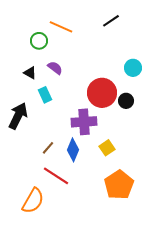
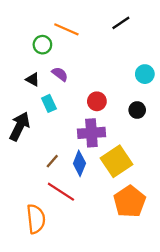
red circle: (102, 93) -> (97, 101), moved, size x0.6
yellow square: (107, 148) -> (116, 161), size x1.8
orange semicircle: (33, 201) -> (36, 219), turned -36

